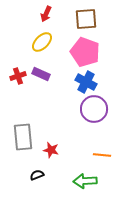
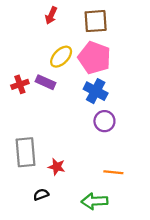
yellow ellipse: (42, 42) -> (61, 57), moved
purple circle: (94, 109) -> (104, 121), size x0.7

